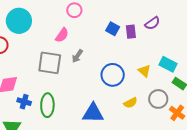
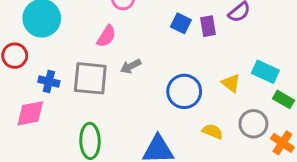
gray arrow: (77, 56) -> (131, 66), turned 32
blue cross: (24, 102) -> (49, 82), moved
yellow semicircle: (130, 103) -> (213, 131), turned -128

